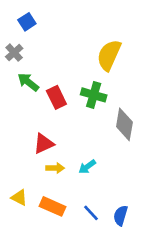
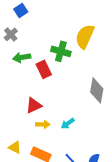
green arrow: (28, 82) -> (22, 57), turned -48
green cross: (94, 95) -> (61, 51), moved

